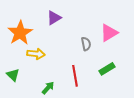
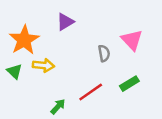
pink triangle: (109, 33) -> (132, 40), turned -42
green triangle: (13, 75) -> (14, 71), moved
red line: (75, 76) -> (91, 92), turned 65

